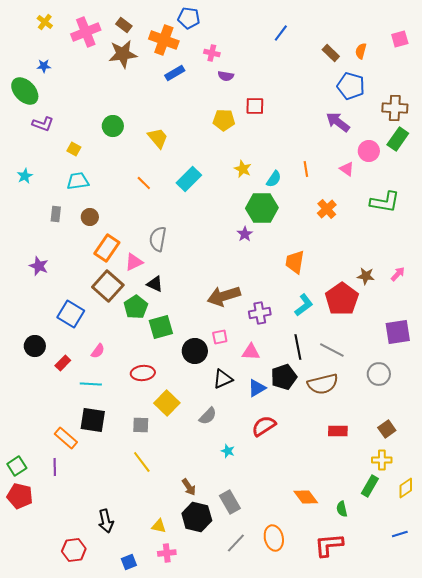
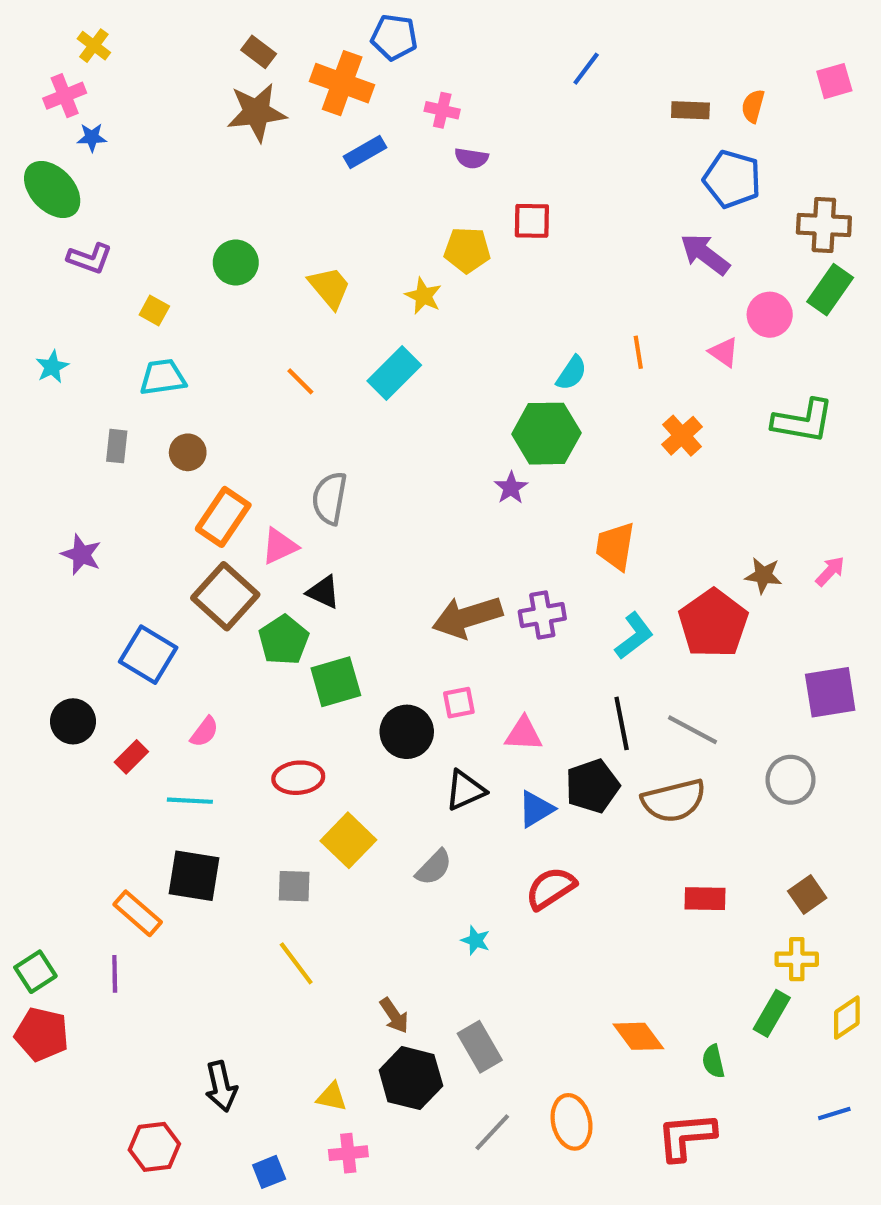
pink cross: (86, 32) -> (65, 96), moved, size x0.7
brown rectangle: (331, 53) -> (690, 110), turned -42
yellow star: (243, 169) -> (423, 296), moved
purple cross: (260, 313) -> (542, 615), moved

